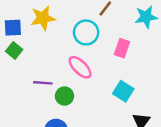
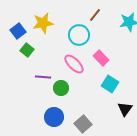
blue square: (13, 28) -> (18, 31), turned -35
pink rectangle: (122, 48) -> (101, 58), moved, turned -63
green square: (14, 50) -> (27, 50), moved

